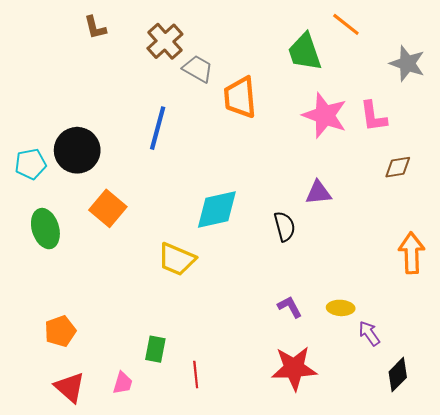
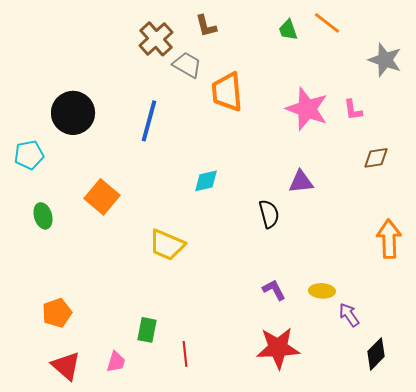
brown L-shape: (95, 28) -> (206, 26), moved
green trapezoid: (305, 52) -> (288, 30), moved, size x0.6
pink L-shape: (373, 116) -> (353, 110), size x0.7
black circle: (77, 150) -> (73, 113), moved
cyan diamond: (217, 209) -> (206, 181), moved, size x0.6
green ellipse: (45, 229) -> (43, 216), size x0.7

